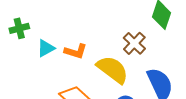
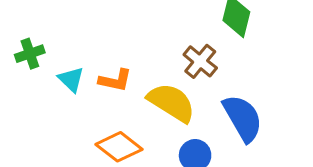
cyan triangle: (46, 48) -> (71, 79), turned -42

